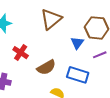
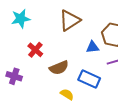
blue triangle: (77, 43) -> (93, 47), turned 40

